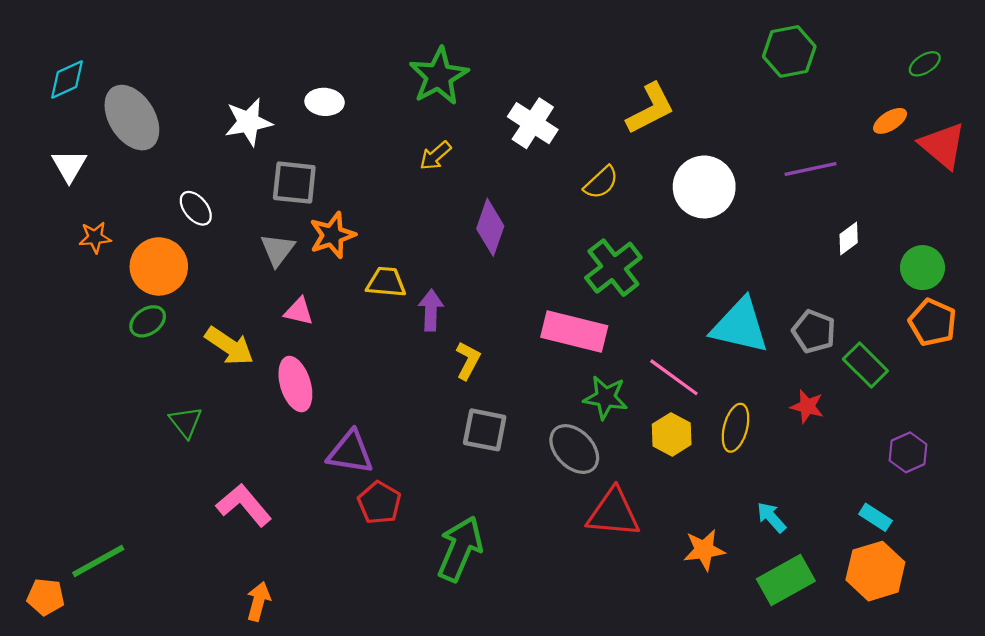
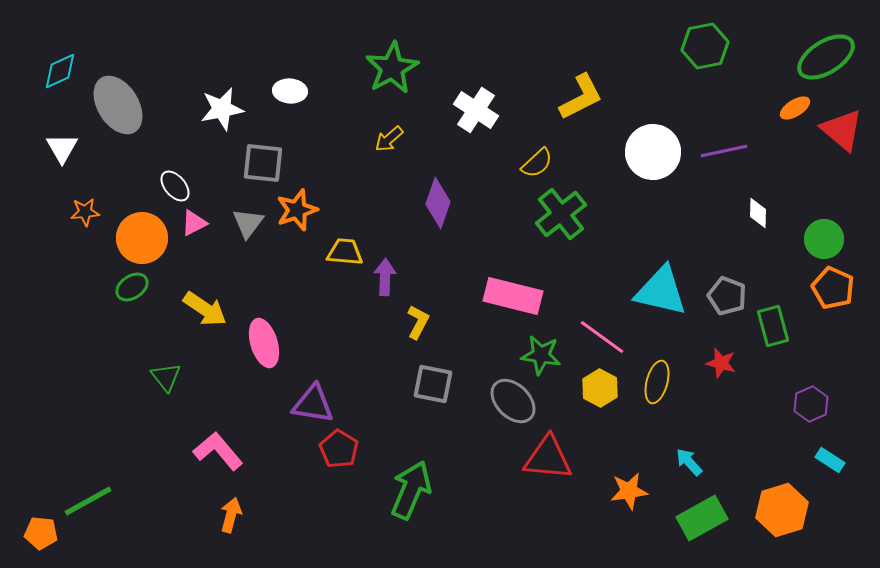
green ellipse: (925, 64) -> (826, 57), size x2.0
white circle: (704, 187) -> (653, 152), moved
white diamond: (849, 238) -> (758, 213), turned -52
green cross: (613, 268) -> (561, 214), moved
pink triangle: (299, 311) -> (194, 223), moved, turned -40
green rectangle: (865, 365) -> (773, 326), turned 30
cyan rectangle: (875, 517) -> (830, 460), moved
orange arrow: (258, 601) -> (231, 515), moved

